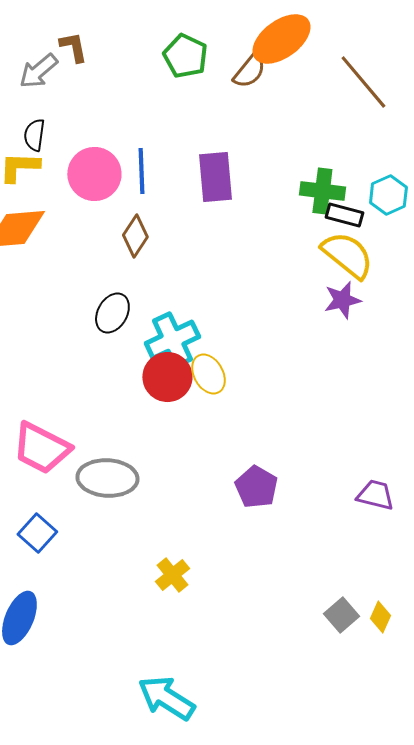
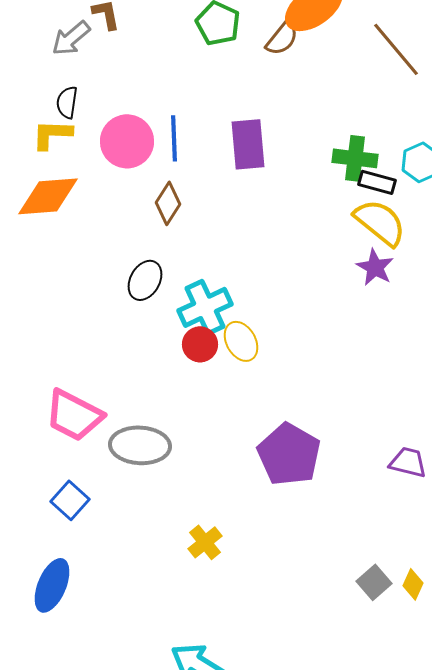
purple star: (342, 300) -> (375, 267), turned -30
red circle: (167, 377) -> (200, 344), size x0.7
purple pentagon: (256, 487) -> (289, 454), size x1.5

